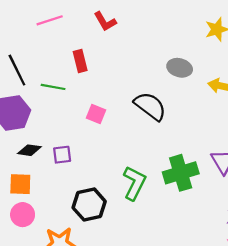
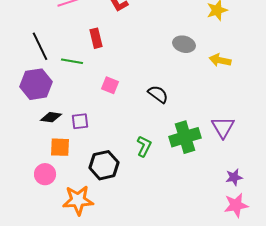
black semicircle: (150, 106) -> (158, 94), moved, size x0.7
green L-shape: (134, 183) -> (144, 146), size x0.7
orange square: (20, 184) -> (60, 147), moved

